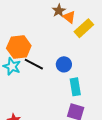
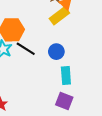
yellow rectangle: (84, 28) -> (59, 16), moved

